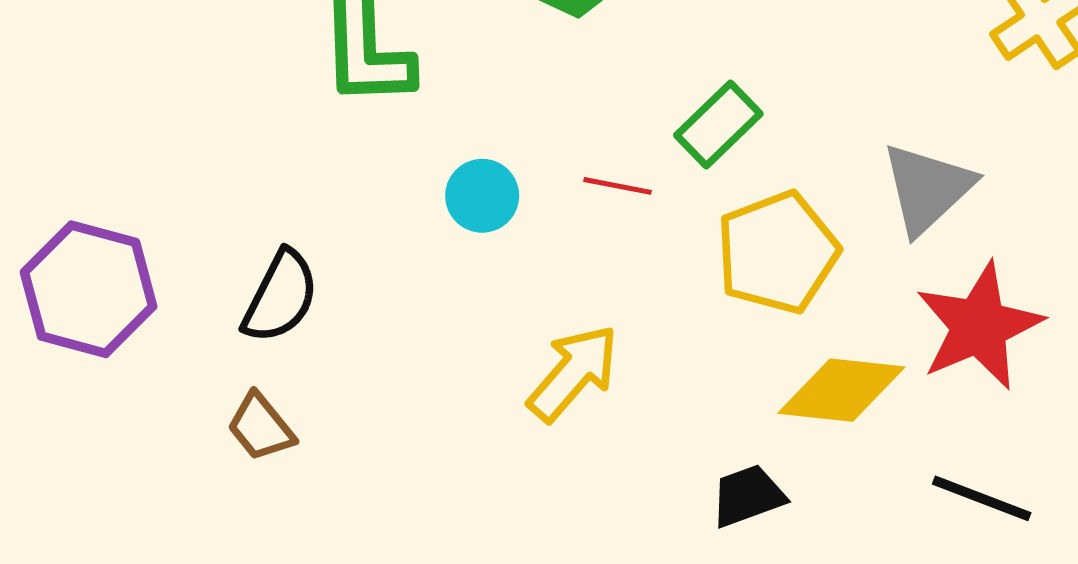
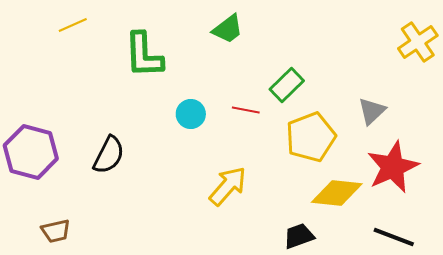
gray triangle: (927, 188) -> (372, 111), size x0.7
brown trapezoid: (261, 427) -> (56, 231), moved, turned -64

